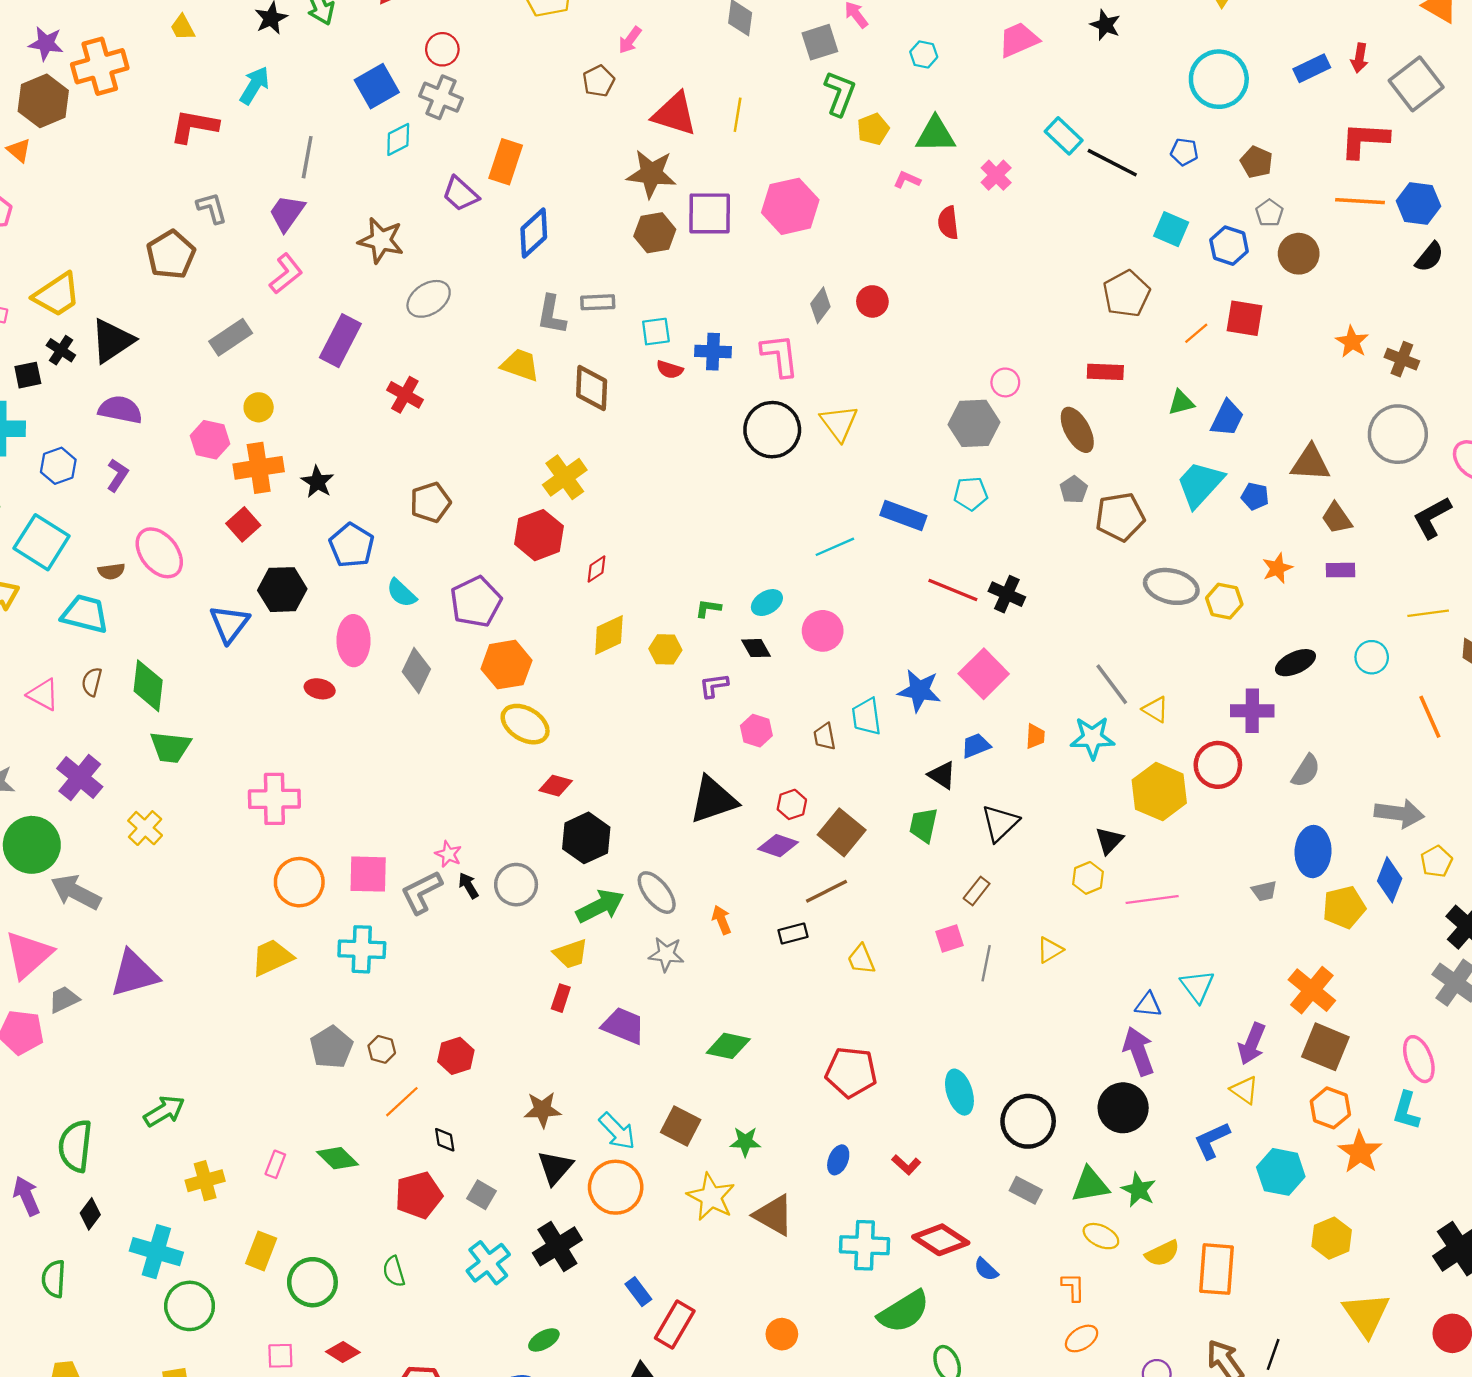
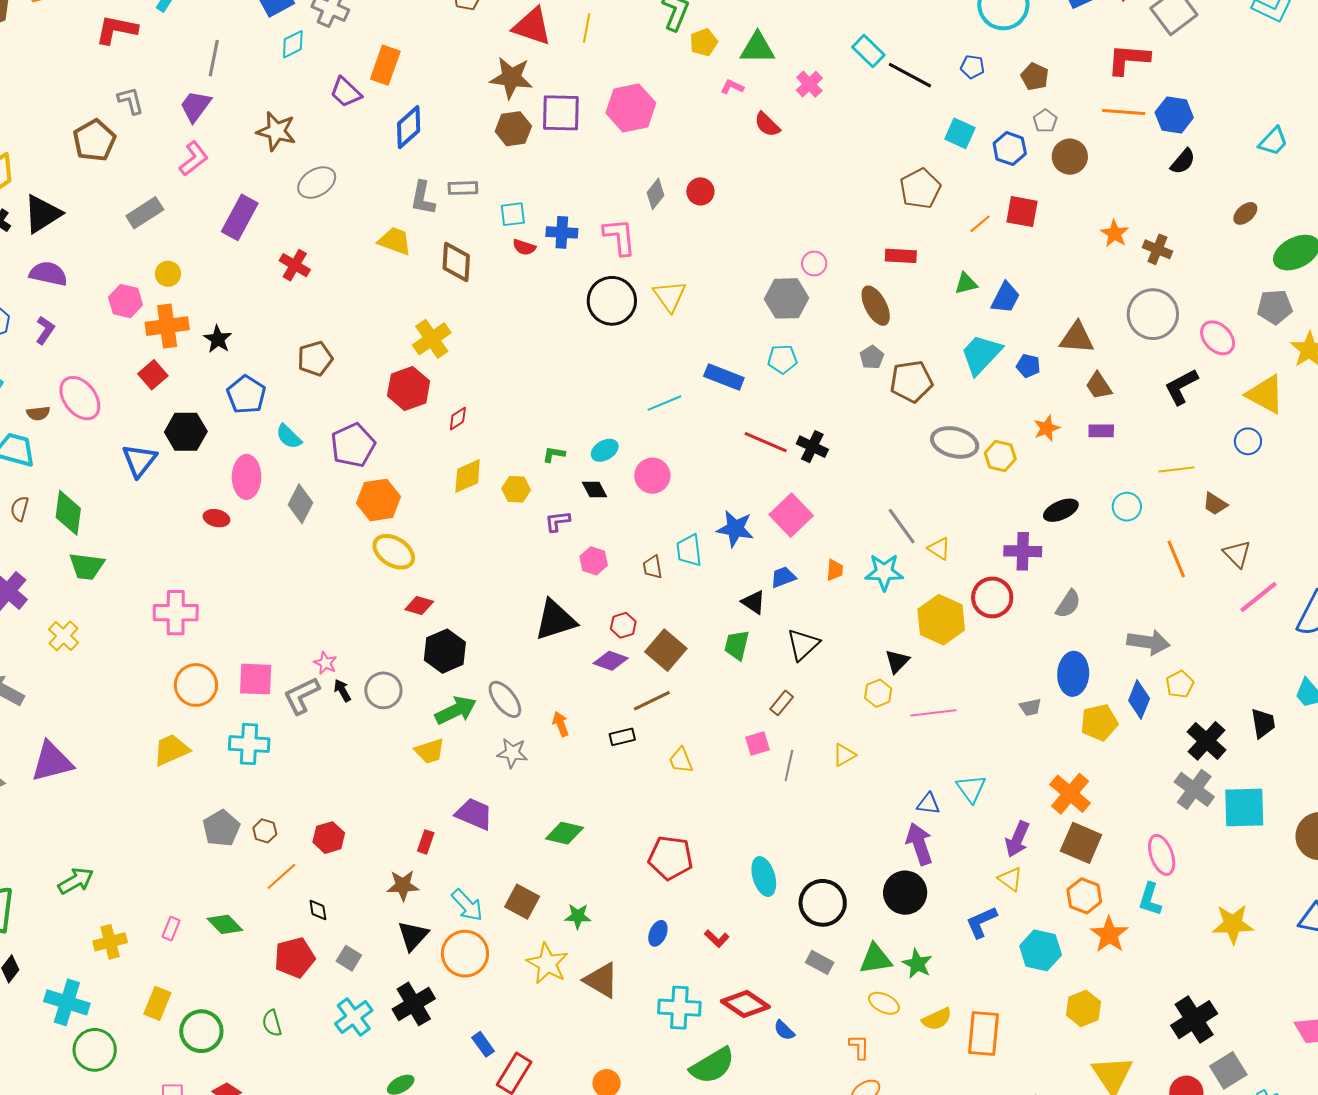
red semicircle: (948, 223) -> (767, 124), turned -40
red rectangle: (561, 998) -> (426, 842), moved

